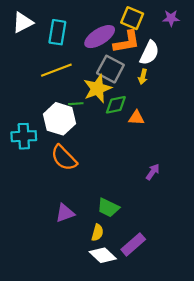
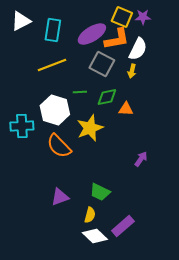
purple star: (171, 18) -> (143, 17), moved
yellow star: (97, 89) -> (90, 128), moved
green line: (76, 104) -> (80, 92), moved

